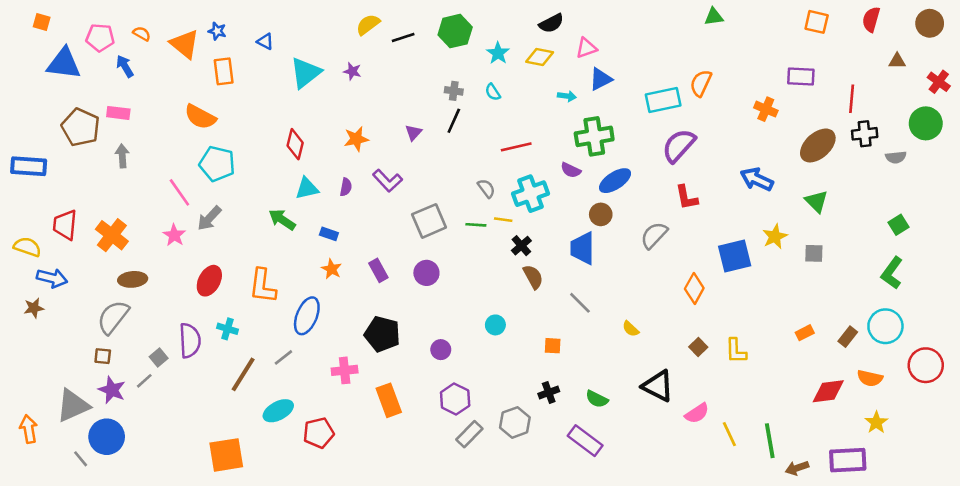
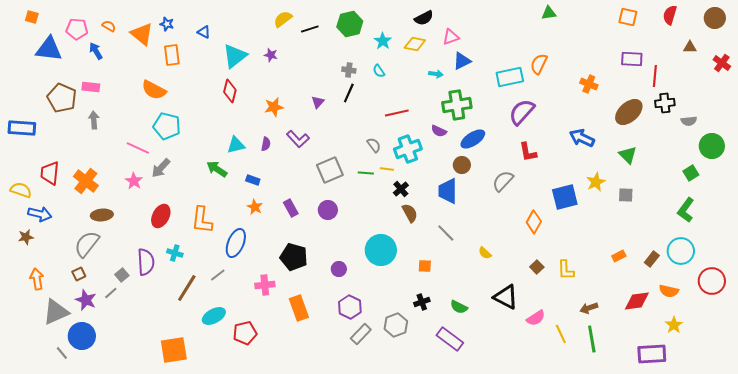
purple rectangle: (801, 77) -> (632, 59), moved
green circle: (926, 123) -> (712, 146), moved
red diamond: (295, 144) -> (230, 91), moved
pink line: (179, 192) -> (138, 148), turned -30
cyan circle: (495, 325) -> (381, 250), size x2.0
brown square: (103, 356) -> (79, 274), turned -32
orange arrow: (29, 429) -> (37, 279), moved
brown arrow: (797, 468) -> (589, 308), moved

